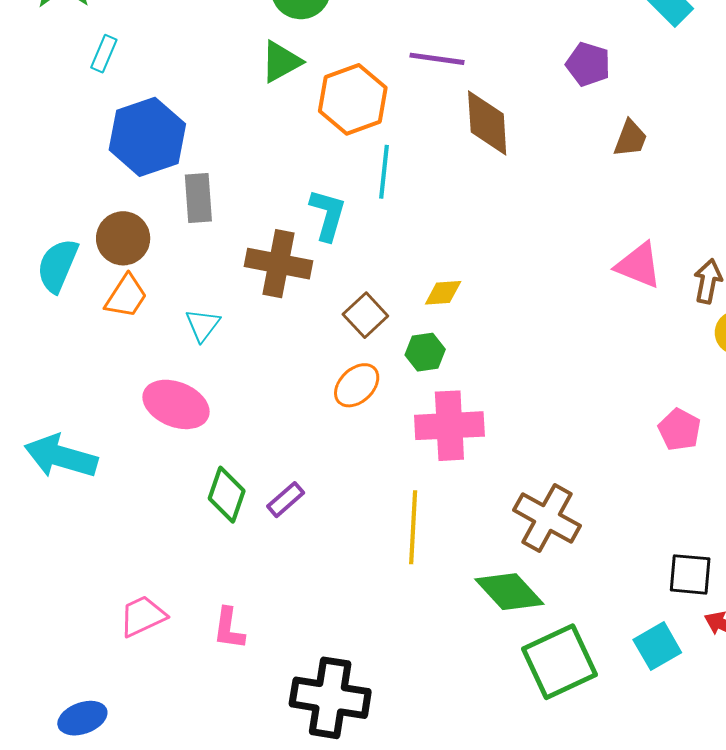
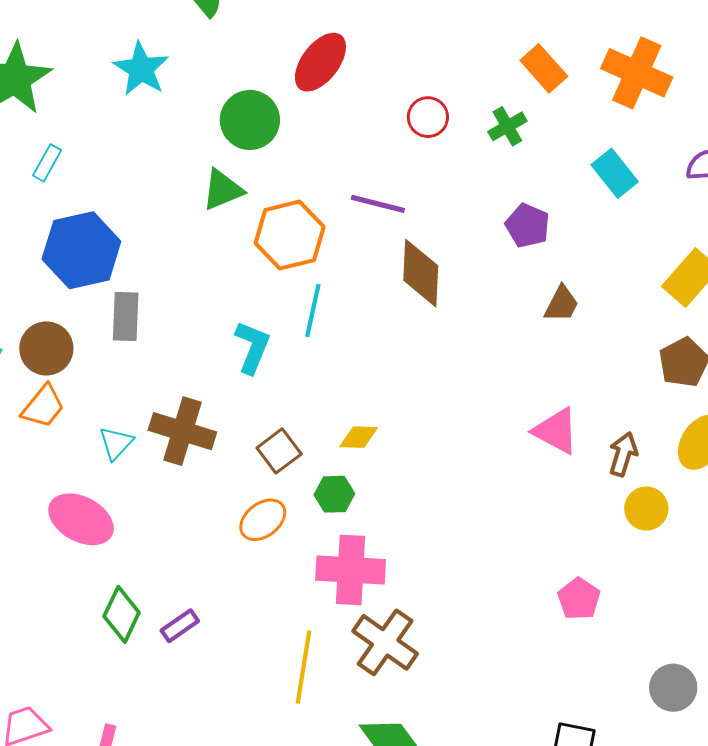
brown cross: (279, 264) -> (182, 431), moved
brown cross: (547, 518) -> (385, 642), moved

